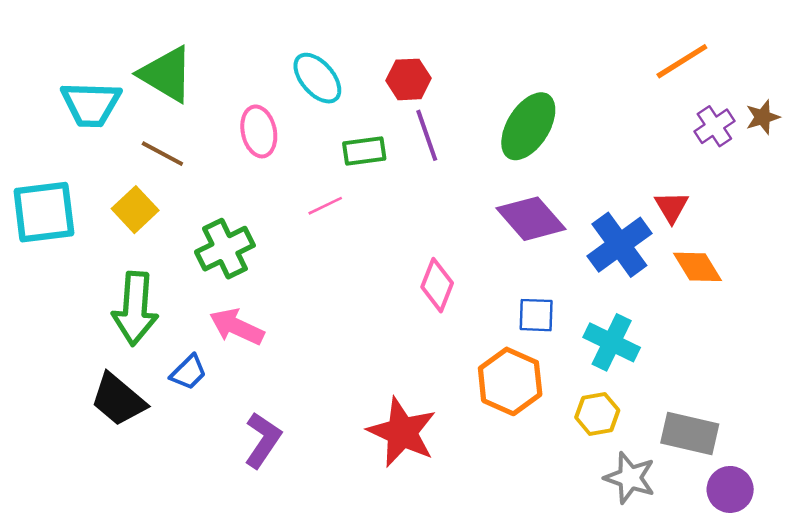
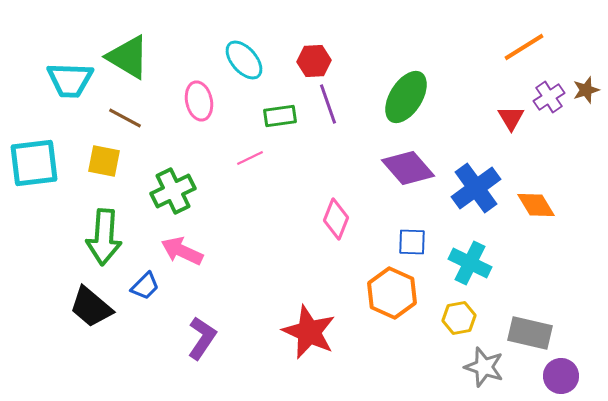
red triangle: (672, 207) -> (511, 118), moved
yellow square: (135, 210) -> (104, 161), turned -36

